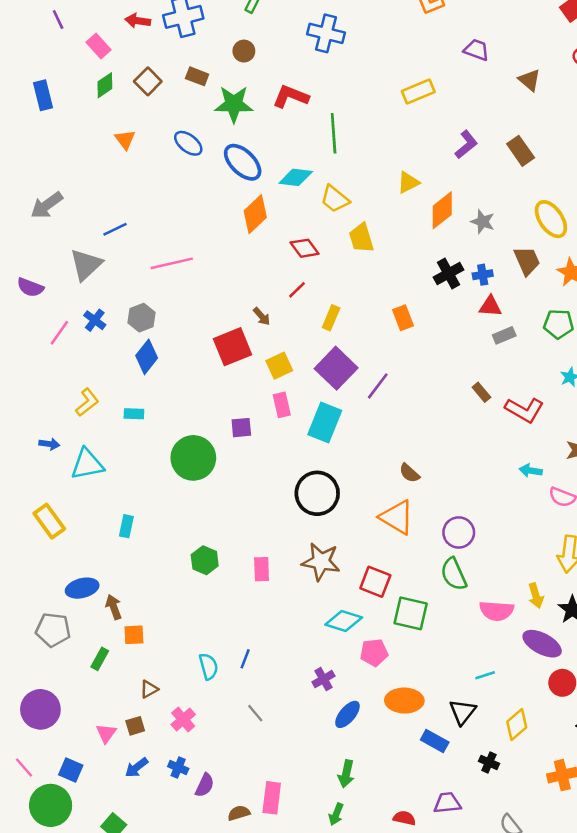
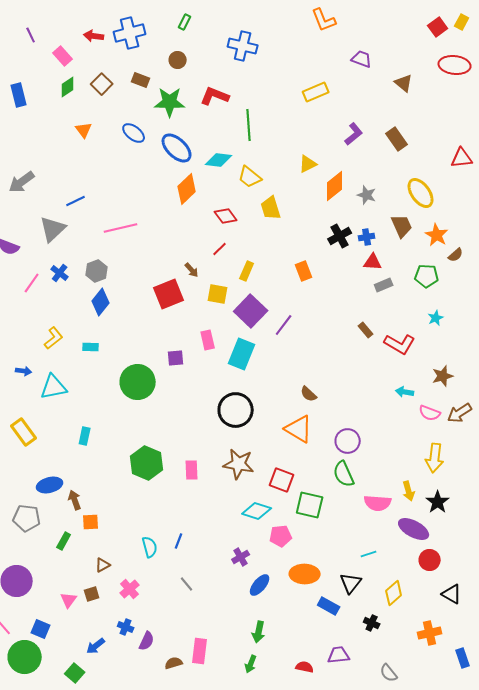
yellow square: (279, 366) -> (218, 294), moved, turned 35
green hexagon: (205, 560) -> (147, 463), size x1.5
blue arrow: (136, 768) -> (96, 646), moved

